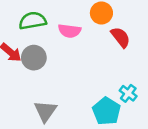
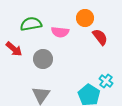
gray circle: (34, 58) -> (43, 59), moved

